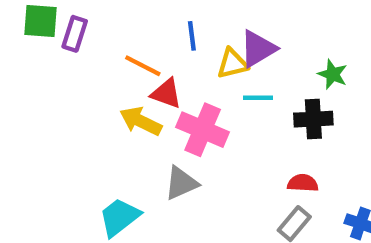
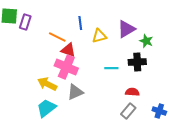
purple triangle: (258, 49) -> (126, 29), moved
cyan line: (258, 98) -> (111, 68), moved
yellow arrow: (141, 121) -> (47, 84), moved
pink cross: (203, 130) -> (66, 67), moved

